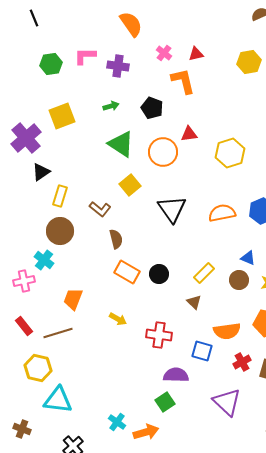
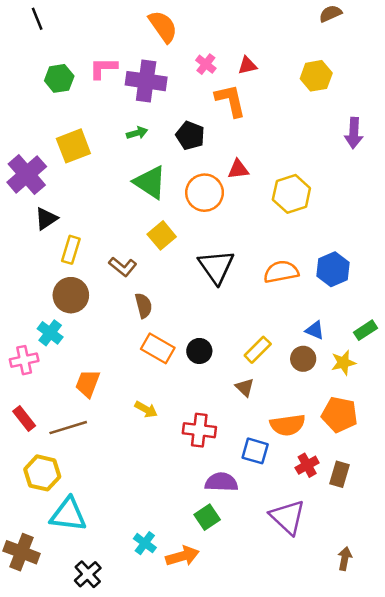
purple cross: (118, 66) -> (146, 81), size x1.4
brown cross: (22, 429) -> (22, 552), size x1.5

